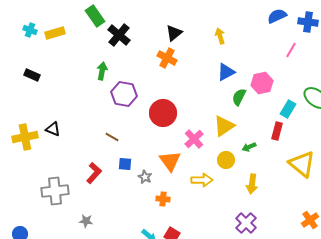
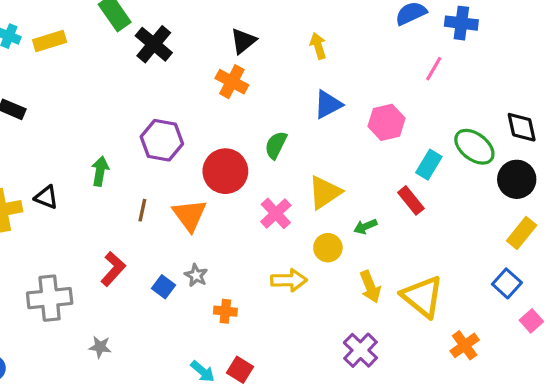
green arrow: (102, 71) -> (100, 171), moved
green semicircle: (239, 97) -> (276, 145), moved
red rectangle: (277, 131) -> (411, 200), turned -54
brown line: (112, 137) -> (142, 210), turned 72
orange triangle: (170, 161) -> (190, 215), moved
blue square: (125, 164) -> (164, 287), moved, turned 32
yellow triangle: (302, 164) -> (422, 296), moved
yellow arrow: (252, 184) -> (370, 287), turned -30

